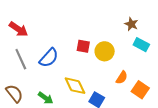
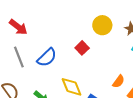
red square: (83, 46) -> (82, 48), turned 32
yellow circle: (105, 51) -> (102, 25), moved

